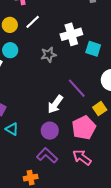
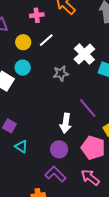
white cross: (71, 34) -> (84, 54), turned -30
white arrow: (55, 104) -> (66, 123), turned -30
pink pentagon: (84, 128) -> (93, 148), turned -30

